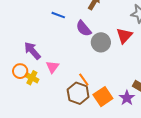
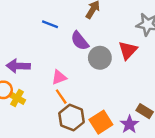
purple arrow: (32, 51) -> (18, 66), turned -48
pink triangle: (52, 67) -> (59, 77), moved, turned 32
orange line: (84, 80) -> (61, 97), moved

